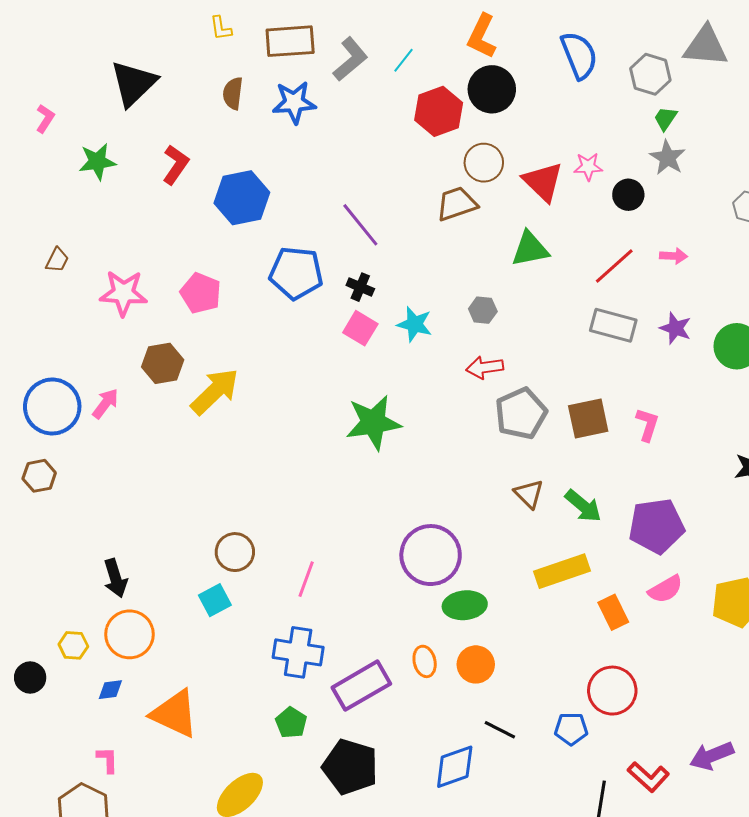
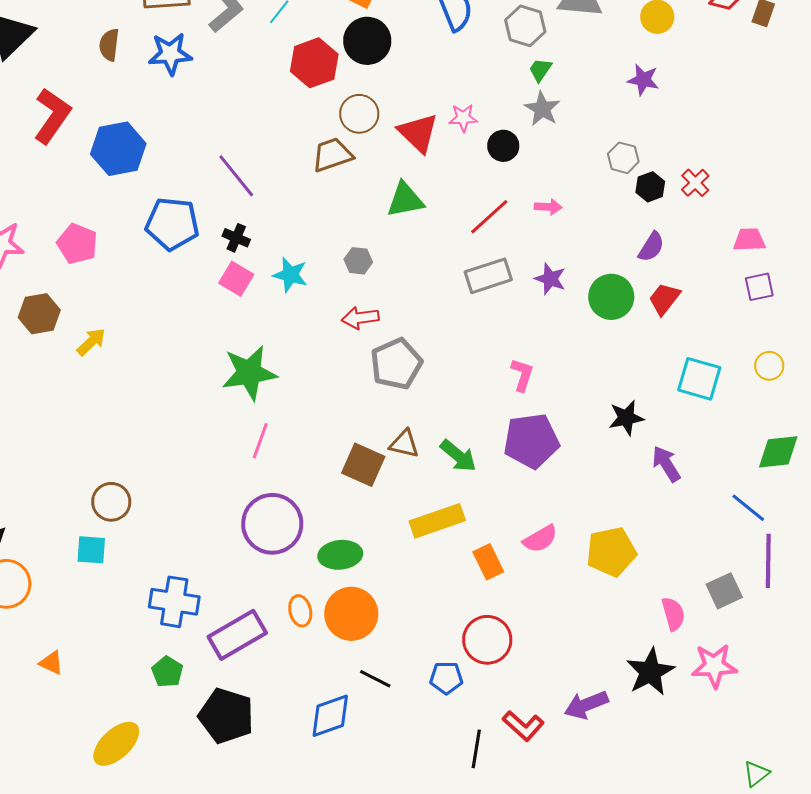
red L-shape: (176, 165) -> (52, 116), size x1.4
gray rectangle: (613, 325) -> (488, 276), turned -33
yellow arrow: (215, 391) -> (91, 342), size x0.6
brown square: (588, 419) -> (363, 465), moved, turned 36
brown triangle: (529, 494) -> (404, 444), turned -32
purple pentagon: (656, 526) -> (531, 441), moved
purple circle: (431, 555) -> (272, 524), moved
pink line: (306, 579) -> (260, 441), moved
cyan square: (215, 600) -> (91, 550), turned 32
orange circle: (476, 664) -> (351, 614), size x1.4
orange triangle: (175, 714) -> (51, 663), size x0.5

